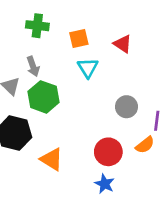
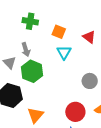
orange square: (79, 38) -> (59, 32), turned 32
orange triangle: (52, 159) -> (36, 115), turned 36

